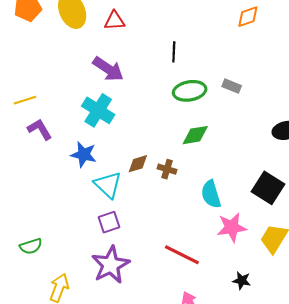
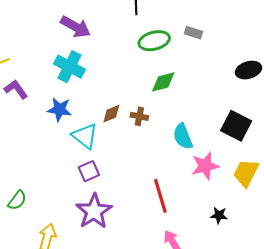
green semicircle: (31, 246) -> (17, 200), turned -30
red line: (182, 255) -> (160, 196), turned 52

